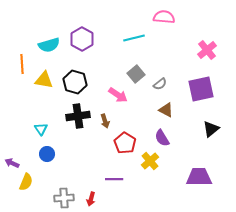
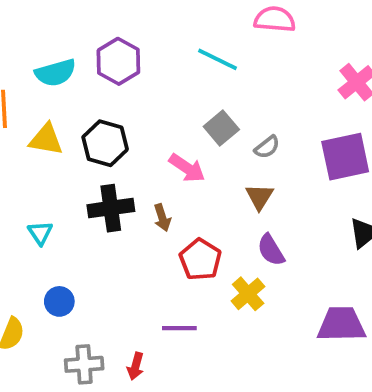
cyan line: (134, 38) -> (218, 59), turned 40
brown triangle: (166, 110) -> (259, 197), moved, turned 35
blue circle: (47, 154) -> (59, 301), moved

